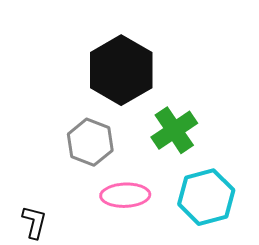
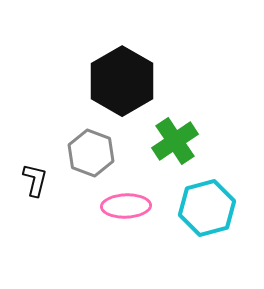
black L-shape: (34, 222) -> (35, 180), moved

